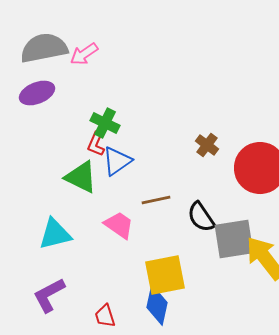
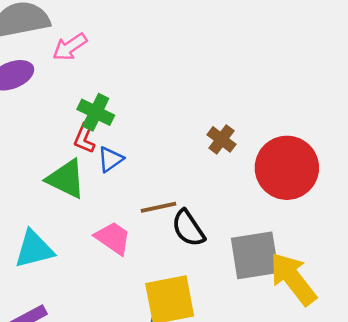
pink arrow: (84, 54) -> (70, 47), moved
blue triangle: (117, 161) -> (111, 159), size x0.7
black semicircle: (201, 217) -> (188, 228), moved

